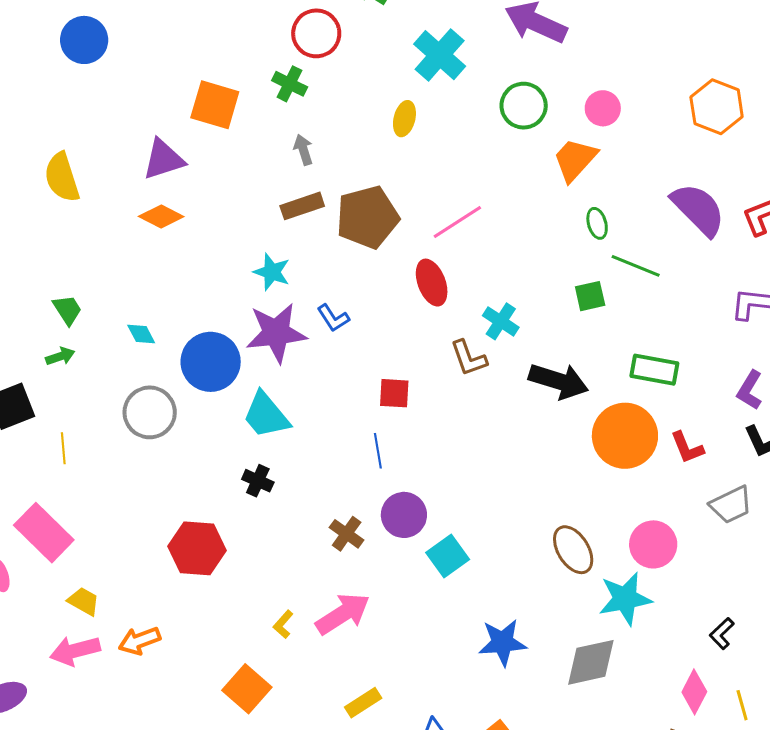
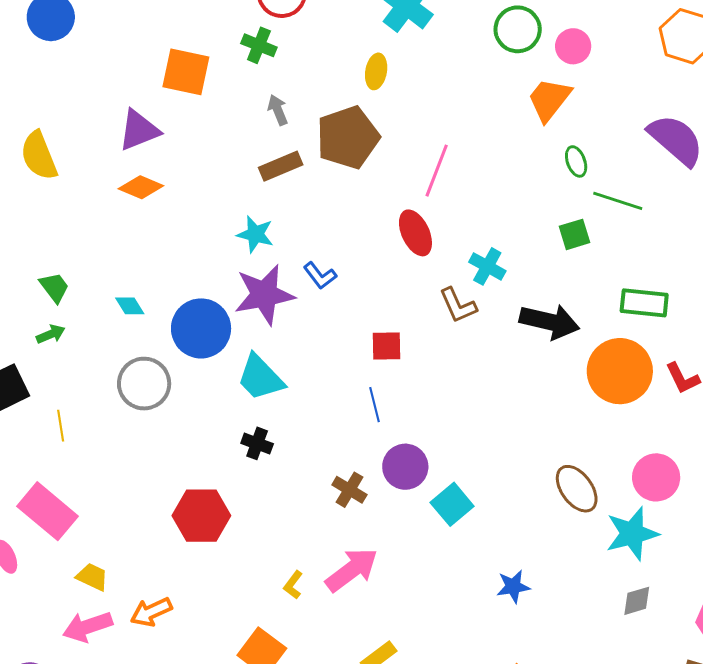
green circle: (524, 106) -> (518, 29), moved
brown pentagon: (367, 217) -> (348, 137), moved
pink line: (457, 222) -> (437, 171), turned -32
blue star: (503, 643) -> (513, 587), size x0.7
gray diamond: (591, 662) -> (637, 601), moved, size x0.6

